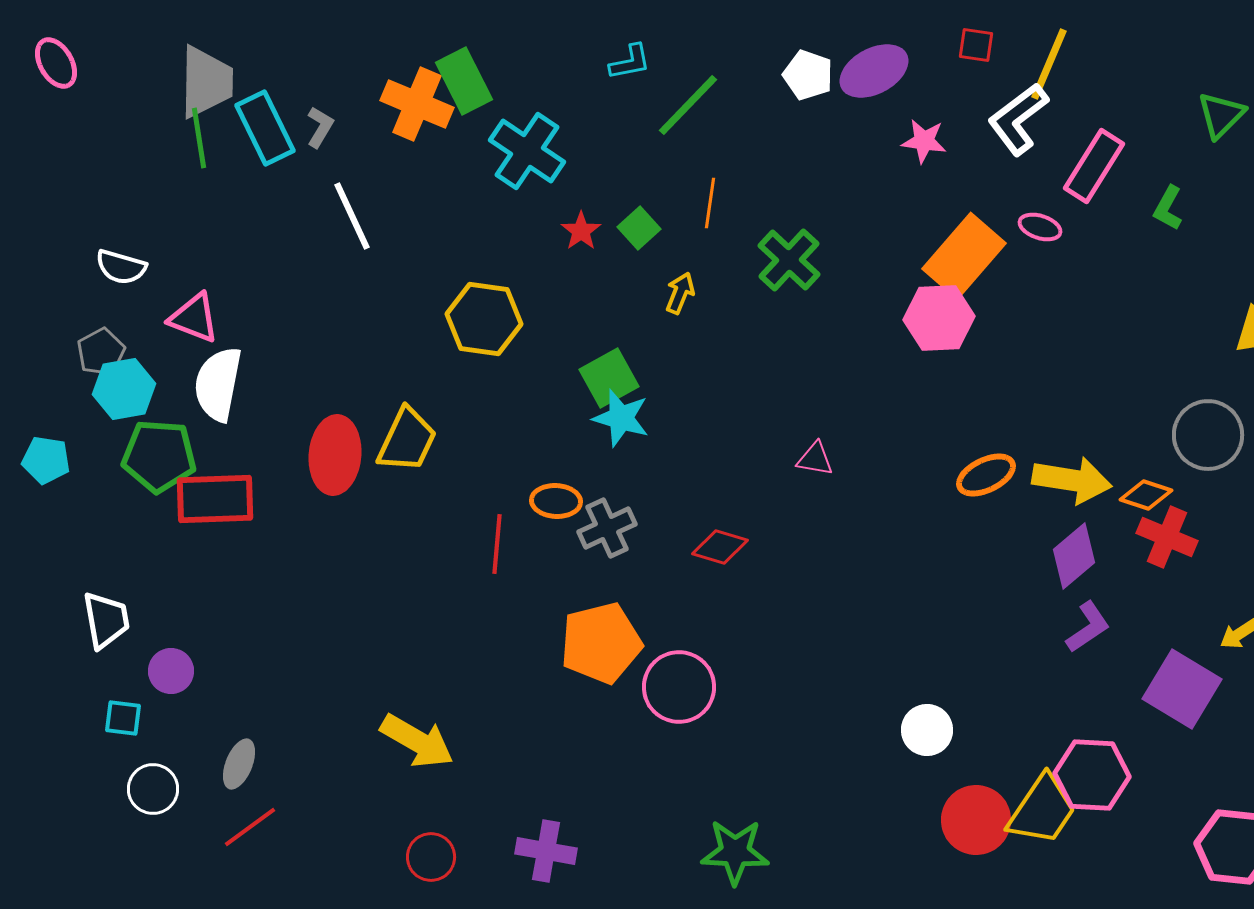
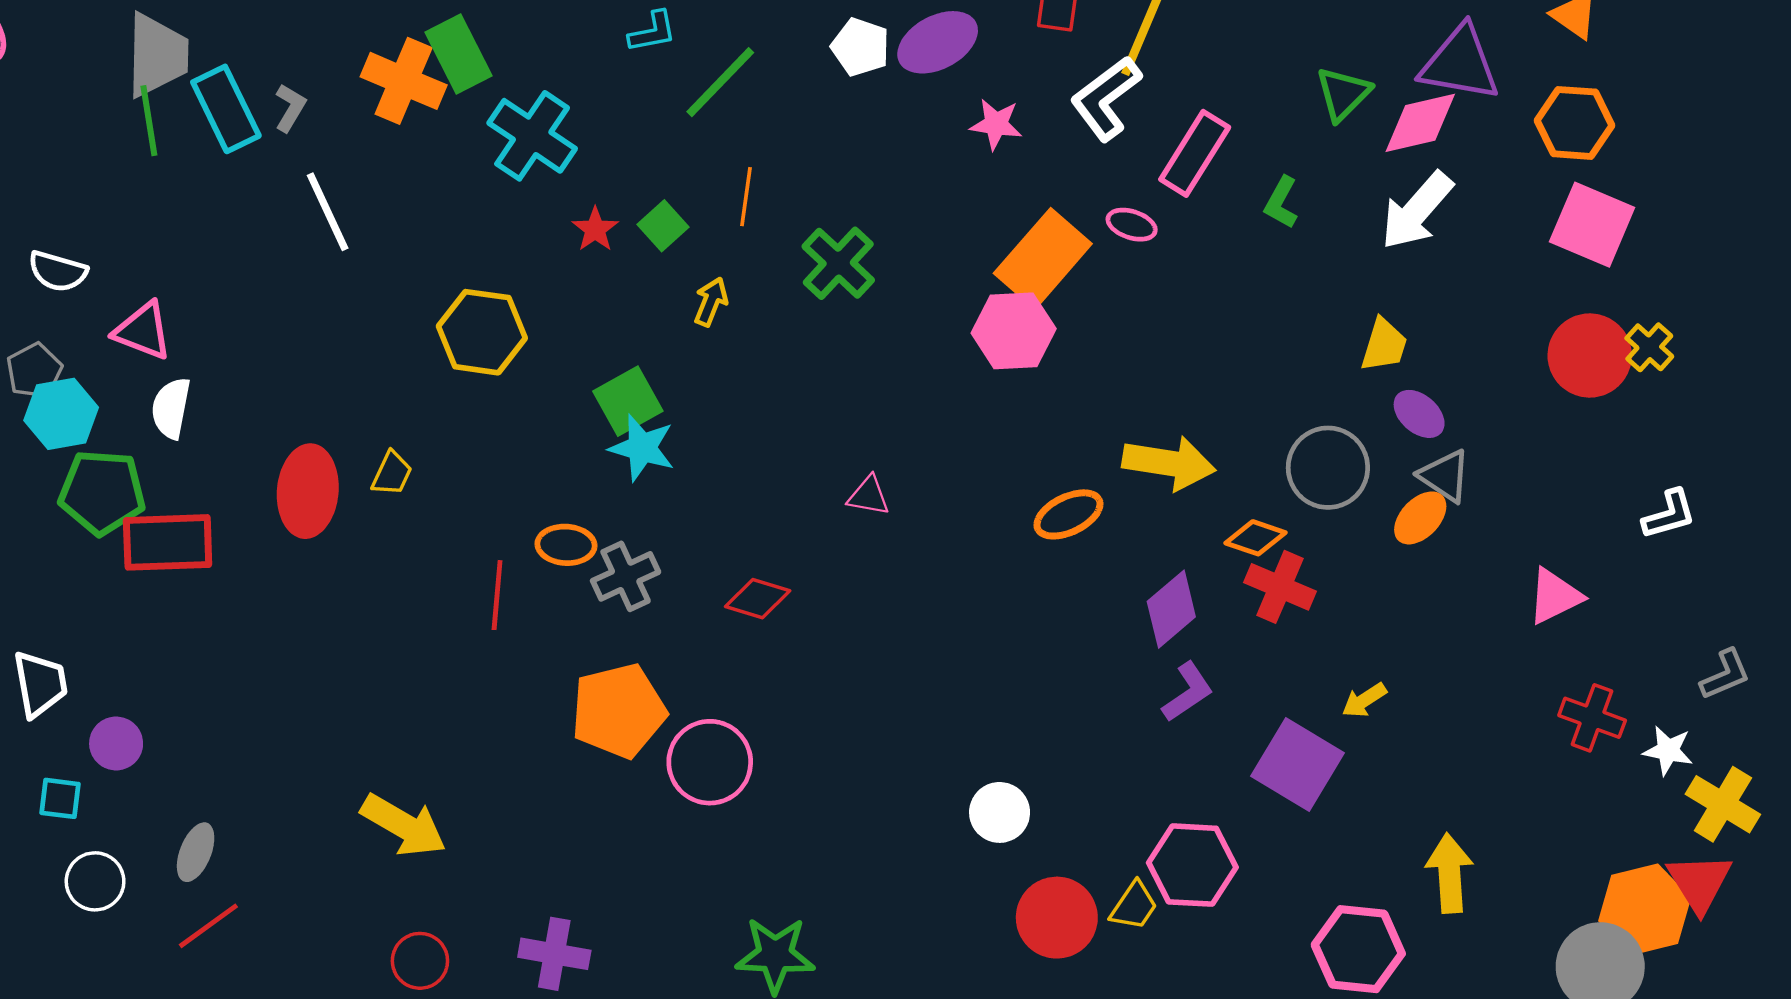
white semicircle: (218, 384) -> (171, 408), size x0.7
yellow trapezoid: (407, 440) -> (392, 474), size x0.6
yellow arrow: (1072, 480) -> (1169, 463), moved
yellow trapezoid: (1042, 810) -> (1134, 906), size x0.6

